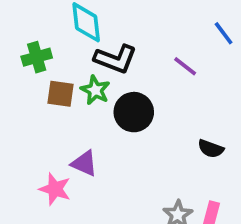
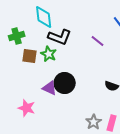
black circle: (134, 112) -> (65, 83), moved
purple triangle: (84, 163) -> (50, 88), moved

